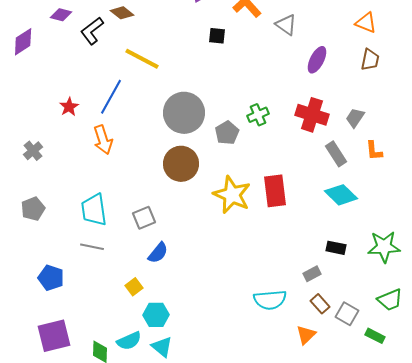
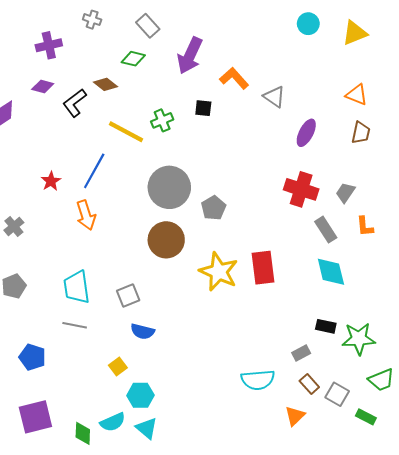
green cross: (258, 115) -> (162, 120), moved
cyan diamond: (341, 195) -> (331, 272), turned 32
green star: (384, 247) -> (359, 339), moved
blue semicircle: (158, 253) -> (143, 331), turned 65

